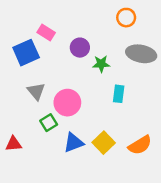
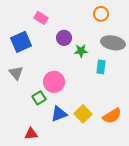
pink rectangle: (46, 33) -> (41, 18), moved
gray triangle: (36, 91) -> (16, 73), moved
cyan rectangle: (119, 94) -> (101, 67), moved
red triangle: (14, 144) -> (31, 134), moved

